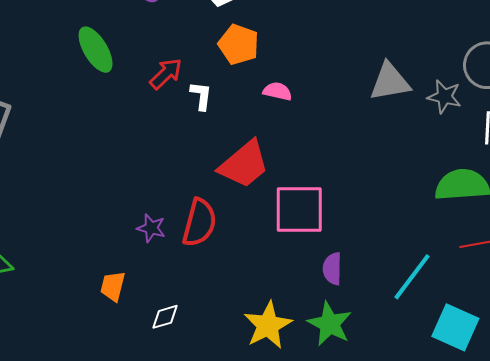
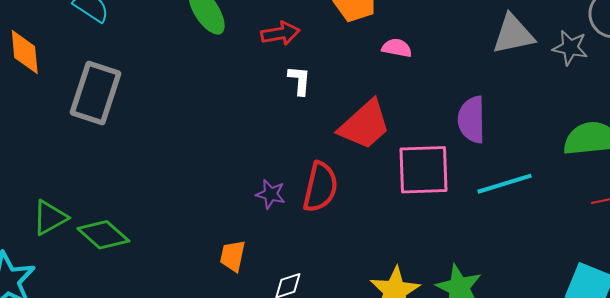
red arrow: (166, 74) -> (280, 33), turned 36
white L-shape: (201, 96) -> (299, 80), moved
purple semicircle: (332, 269) -> (472, 120), moved, size x1.4
cyan line: (412, 277) -> (504, 184), moved, turned 38

